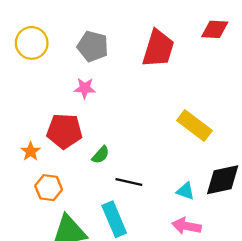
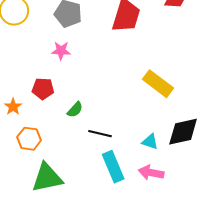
red pentagon: (64, 131) -> (43, 89), size x0.7
cyan rectangle: (114, 219) -> (113, 167), moved

